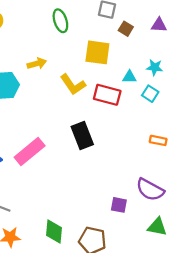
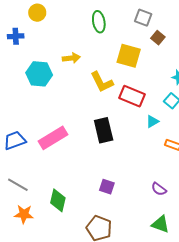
cyan triangle: (129, 77) -> (152, 121), moved, turned -40
purple semicircle: (150, 190) -> (159, 189), size x0.6
purple square: (119, 205) -> (107, 187), moved
green diamond: (54, 232) -> (58, 200), moved

